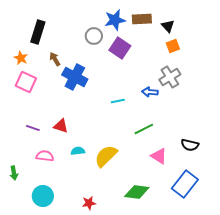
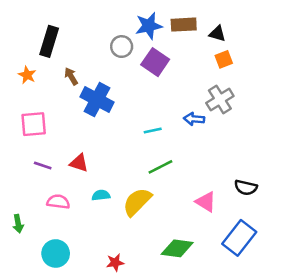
black triangle: (168, 26) -> (217, 34), turned -32
pink square: (26, 82) -> (34, 124), moved, turned -30
green line: (144, 129) -> (160, 167), moved

